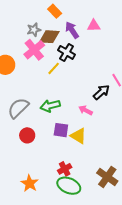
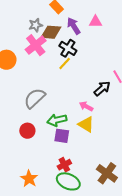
yellow line: (54, 68) -> (65, 63), moved
green arrow: (50, 106) -> (57, 120), moved
gray semicircle: (18, 108) -> (35, 98), moved
purple square: (61, 130) -> (62, 136), moved
yellow triangle: (78, 136) -> (86, 124), moved

